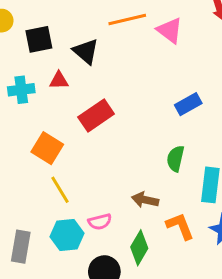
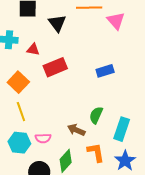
red triangle: (59, 80) -> (33, 50), moved
blue rectangle: (188, 104) -> (105, 71), moved
green semicircle: (175, 159) -> (96, 115), moved

